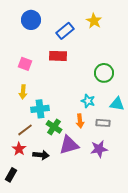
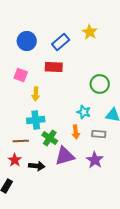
blue circle: (31, 20) -> (27, 41), moved
yellow arrow: (23, 92) -> (36, 94), moved
brown line: (25, 130) -> (21, 141), turned 35
purple star: (99, 149) -> (95, 160), turned -30

